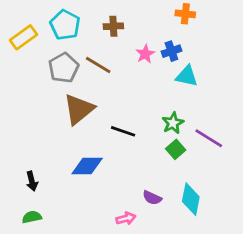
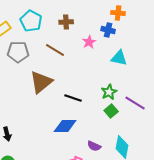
blue cross: (171, 51) -> (108, 30), moved, turned 32
gray pentagon: (64, 68) -> (18, 52), moved, turned 30
blue diamond: (87, 166) -> (65, 126), moved

